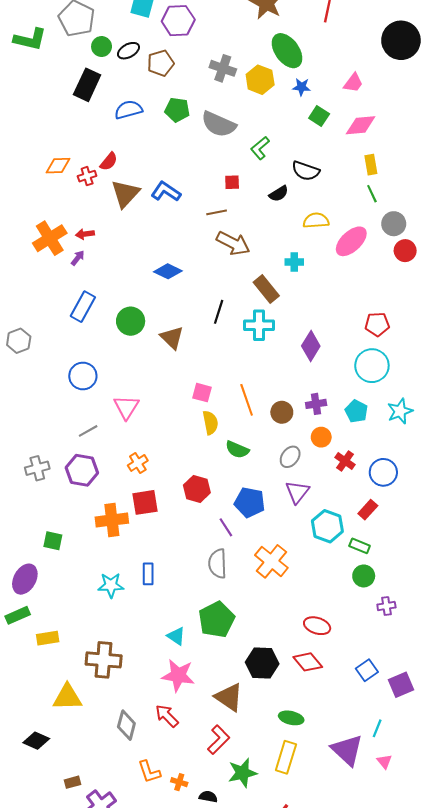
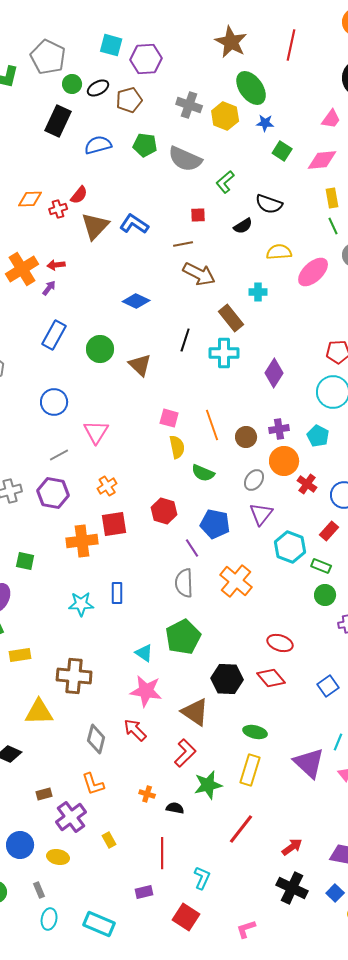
pink trapezoid: (353, 83) -> (331, 119), moved
orange circle: (321, 437) -> (284, 461), size x1.5
orange L-shape: (149, 772) -> (93, 784), moved

